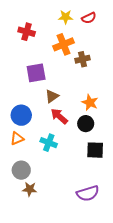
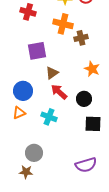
orange cross: (64, 44) -> (63, 24), turned 36
orange star: (90, 102) -> (92, 69), moved
gray circle: (21, 170) -> (34, 153), moved
brown star: (30, 189) -> (26, 172), moved

